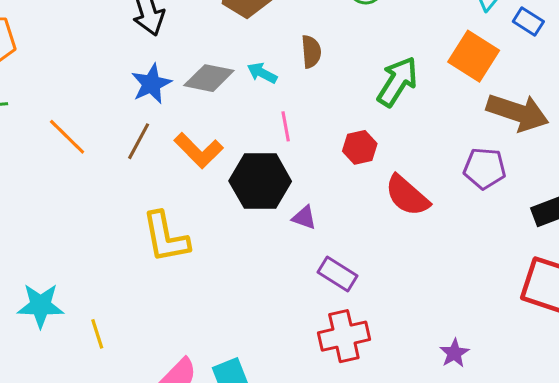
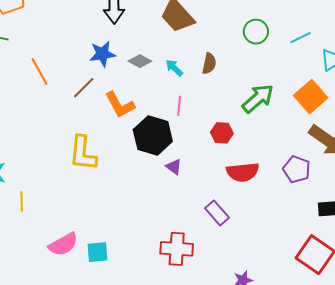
gray diamond: (209, 78) -> (140, 61), size x0.7
red semicircle: (407, 196) -> (243, 172), turned -64
purple rectangle: (338, 274) -> (217, 213), moved

